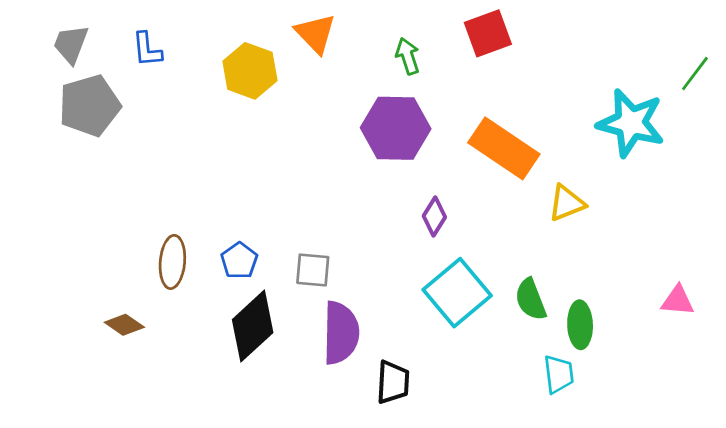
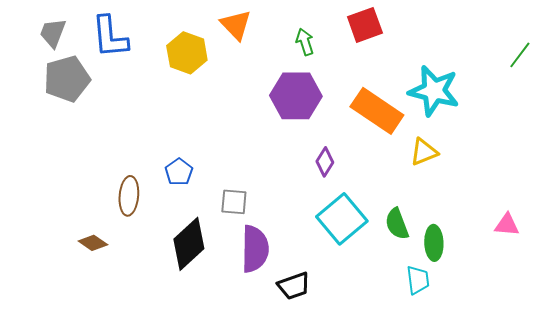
blue L-shape: (147, 49) -> (110, 37), size x1.6
cyan star: (631, 123) -> (434, 91), moved
blue pentagon: (239, 261) -> (179, 172), moved
black trapezoid: (393, 382) -> (294, 286), turned 68

